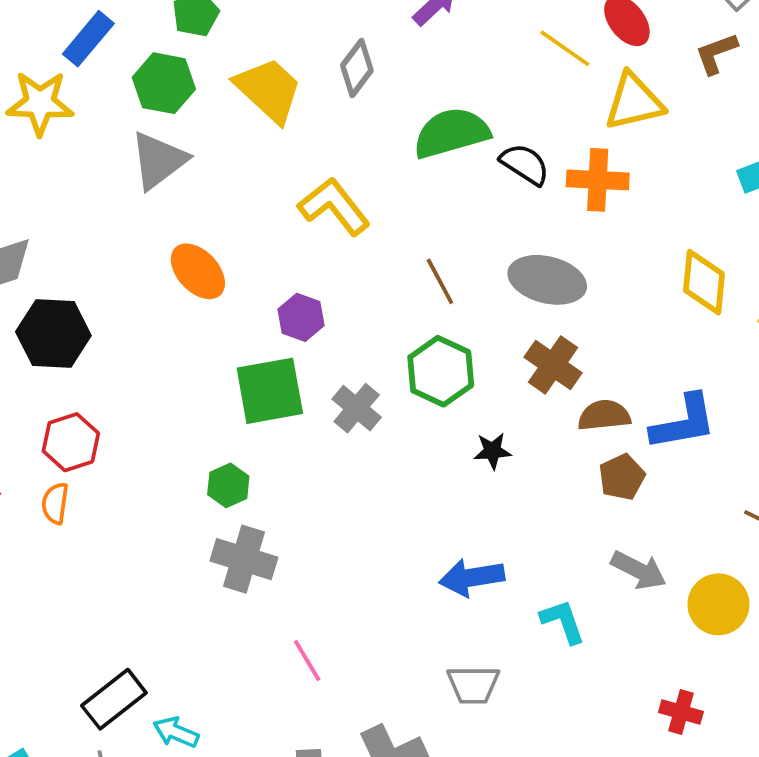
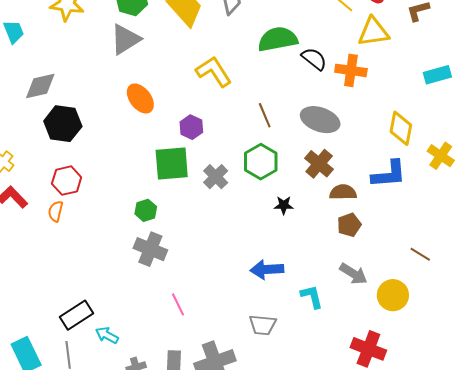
blue L-shape: (683, 422) -> (389, 174), moved
red cross: (681, 712) -> (368, 349), size x1.6

